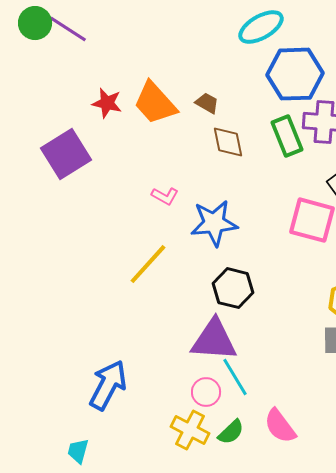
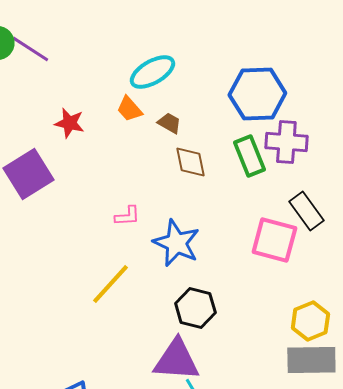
cyan ellipse: (261, 27) -> (152, 72), moved
orange trapezoid: (155, 103) -> (129, 109), moved, size x0.6
pink L-shape: (165, 196) -> (127, 216), turned -32
blue star: (214, 223) -> (176, 243), turned 30

